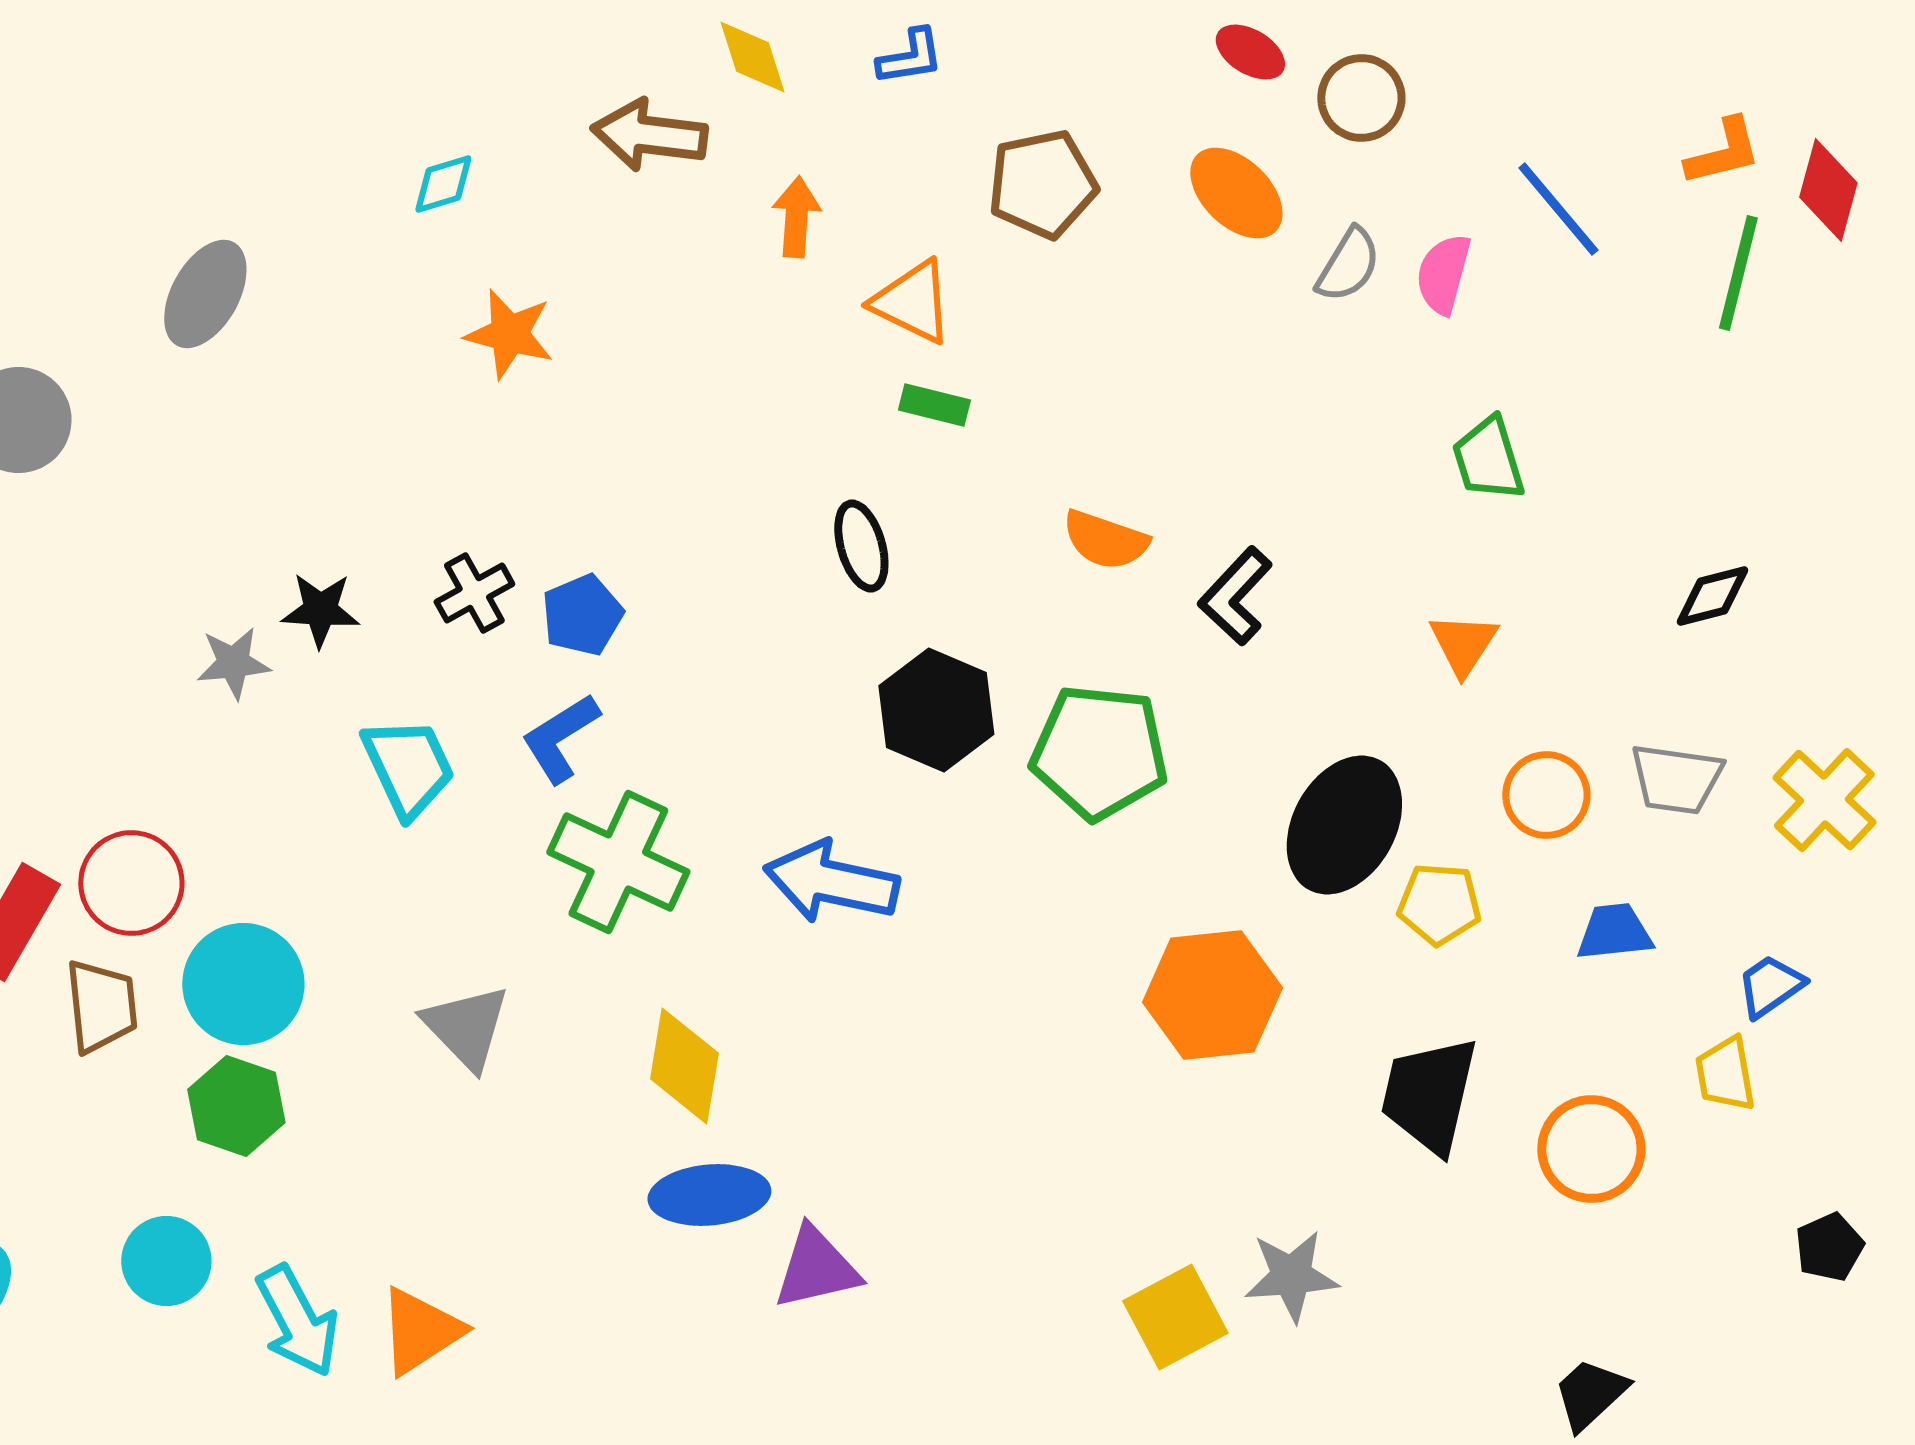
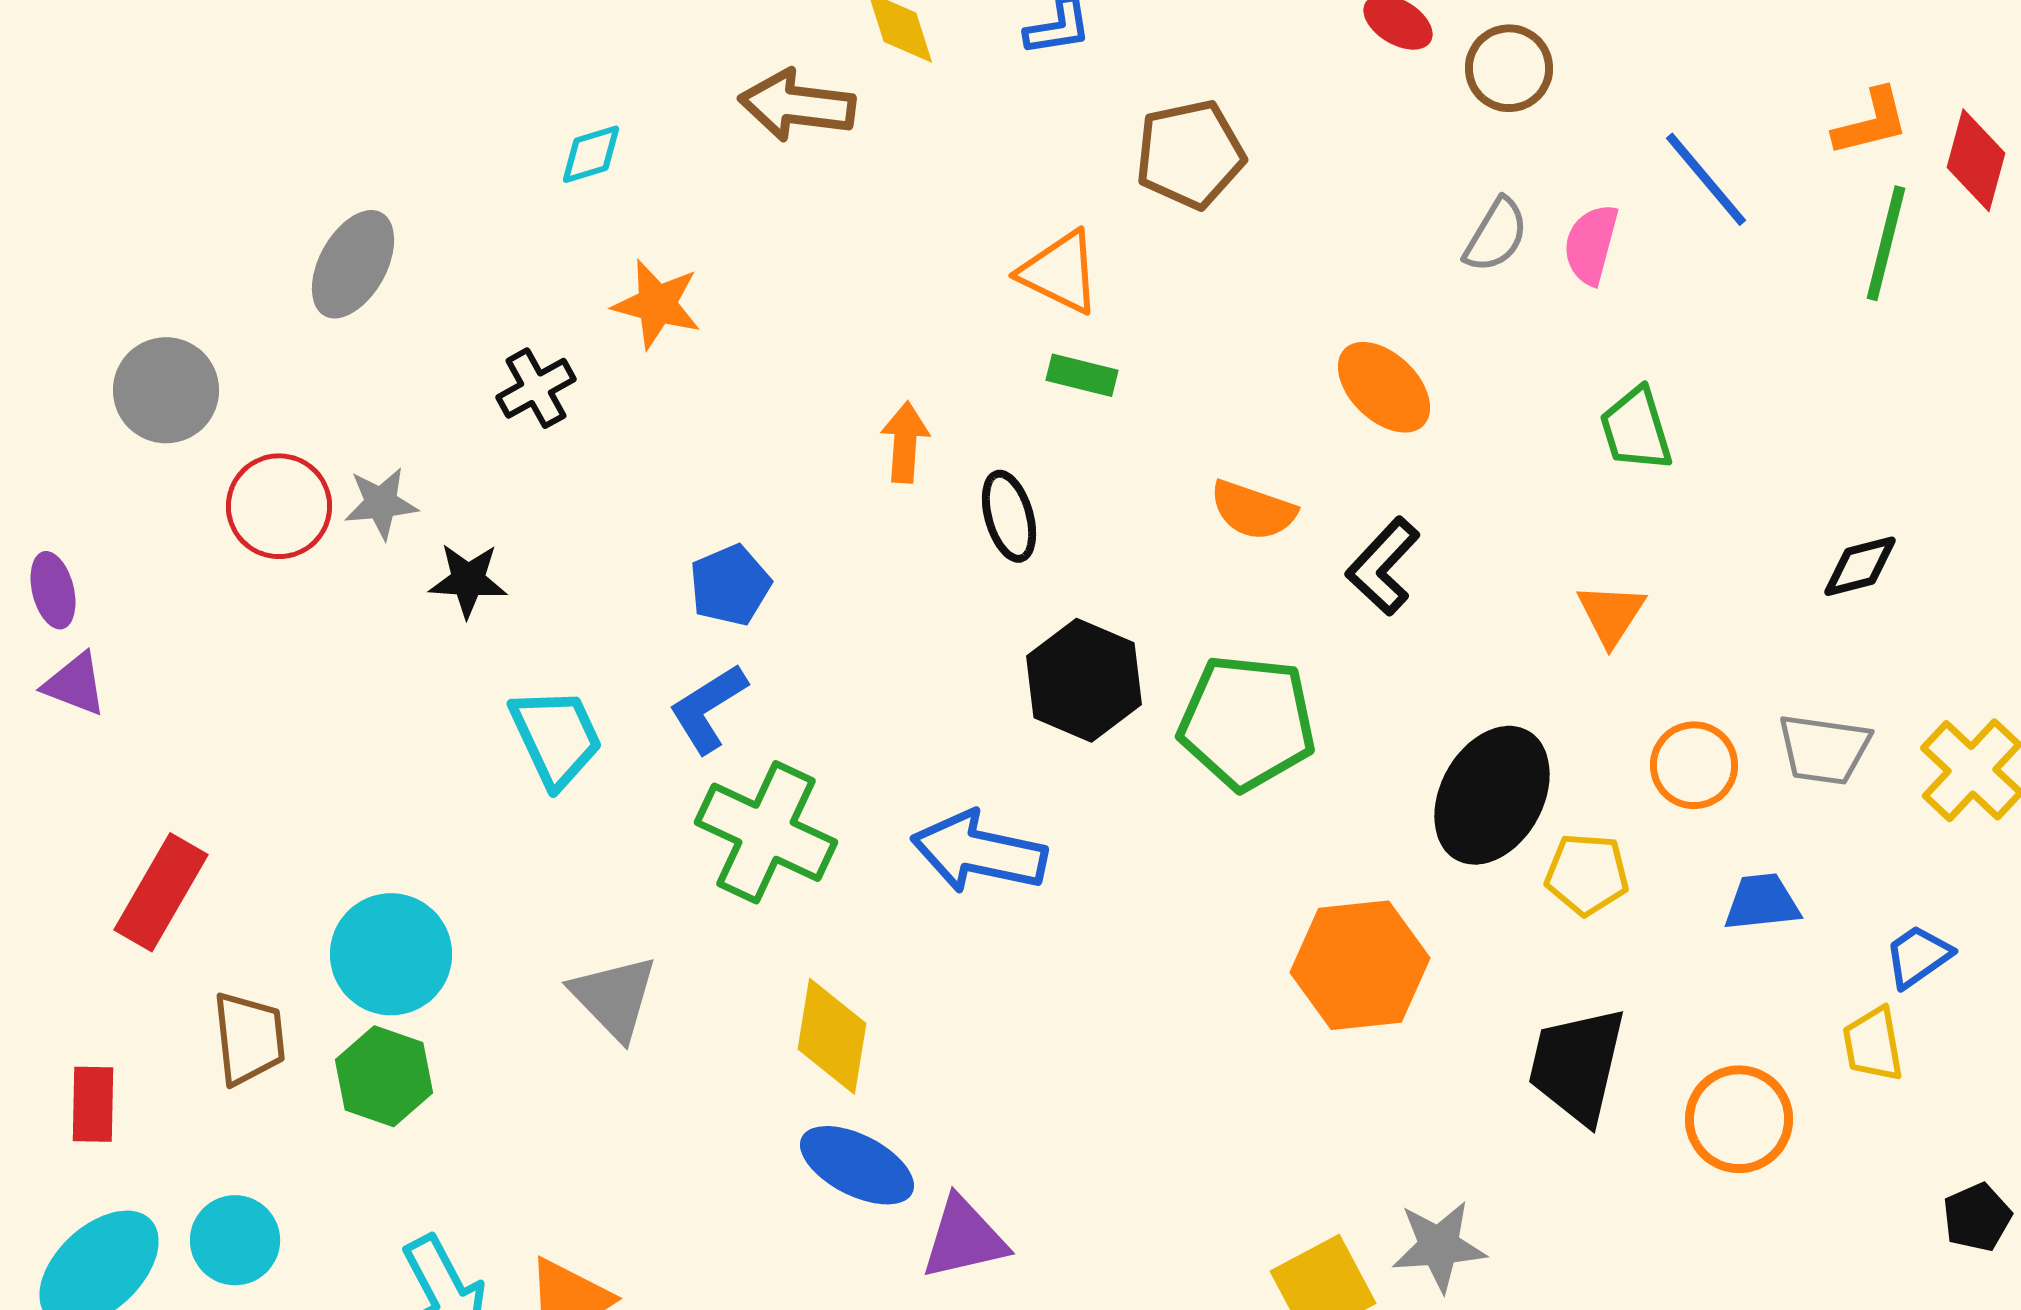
orange ellipse: (1236, 193) -> (1384, 387), moved
orange arrow: (796, 217) -> (905, 442), moved
black cross: (474, 593) -> (536, 388), moved
gray star: (233, 663) -> (381, 503), moved
red circle: (131, 883) -> (279, 506), moved
brown trapezoid: (101, 1006) -> (249, 1038), moved
blue ellipse: (709, 1195) -> (857, 1165), turned 32
cyan circle: (166, 1261) -> (235, 1240), moved

